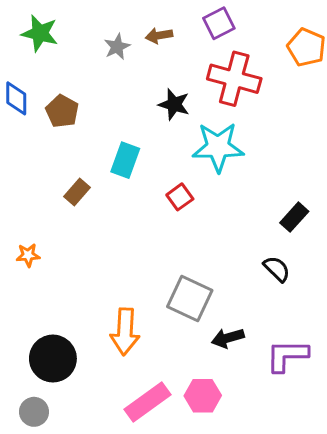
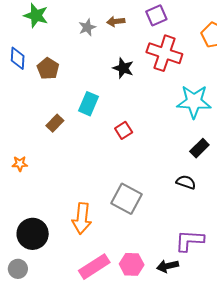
cyan star: (218, 147) -> (194, 102), moved
black semicircle: (277, 269) -> (186, 182), turned -30
black arrow: (228, 338) -> (168, 266), moved

